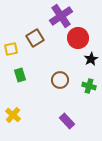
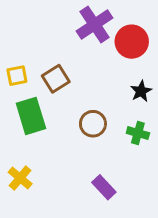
brown square: (35, 38) -> (56, 79), moved
red circle: (78, 38) -> (132, 42), moved
green rectangle: (20, 75) -> (31, 116), size x1.6

